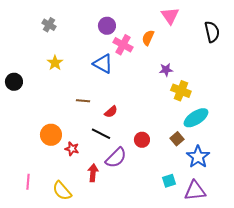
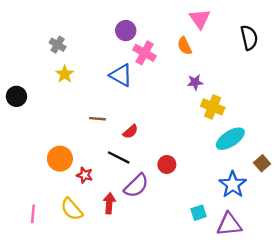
gray cross: (49, 25) -> (58, 45), moved
orange semicircle: (148, 38) -> (184, 46), moved, turned -49
brown square: (177, 139) -> (262, 163), moved
yellow semicircle: (62, 191) -> (72, 209), moved

